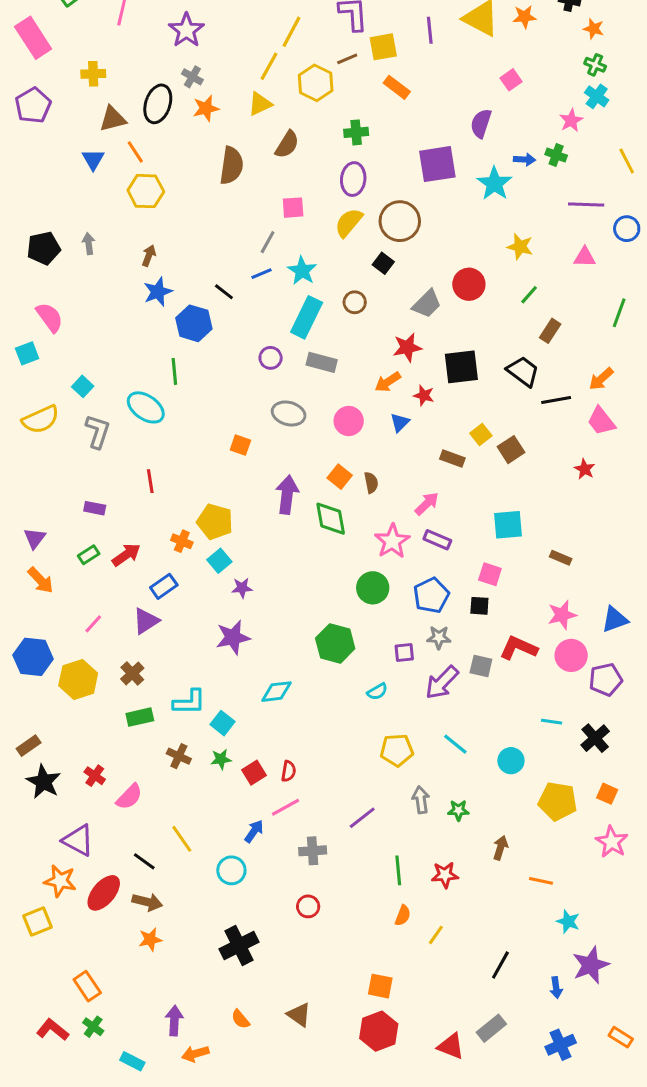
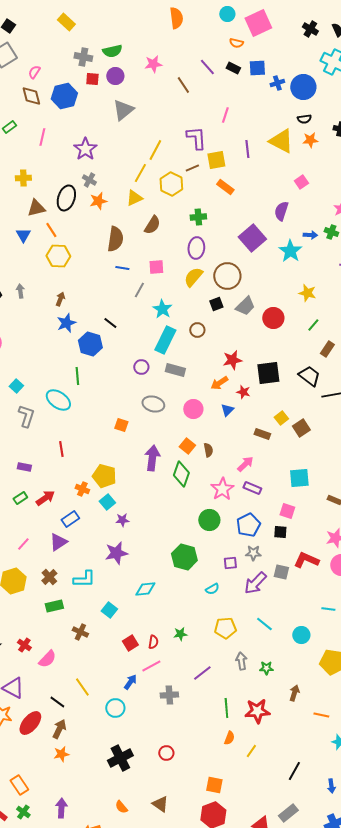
purple square: (437, 164) -> (252, 238), turned -32
black square: (383, 263) -> (216, 304), turned 32
blue line: (262, 274) -> (122, 268), moved, turned 32
gray trapezoid: (427, 304) -> (245, 306), moved
green diamond: (331, 519) -> (181, 474), turned 30
cyan L-shape: (189, 702) -> (84, 579), moved
green star: (221, 759) -> (180, 634), moved
red star: (445, 875) -> (257, 711), size x1.4
brown arrow: (147, 902) -> (59, 729), turned -78
red circle: (308, 906) -> (166, 753), moved
purple arrow: (174, 1021) -> (61, 808), moved

